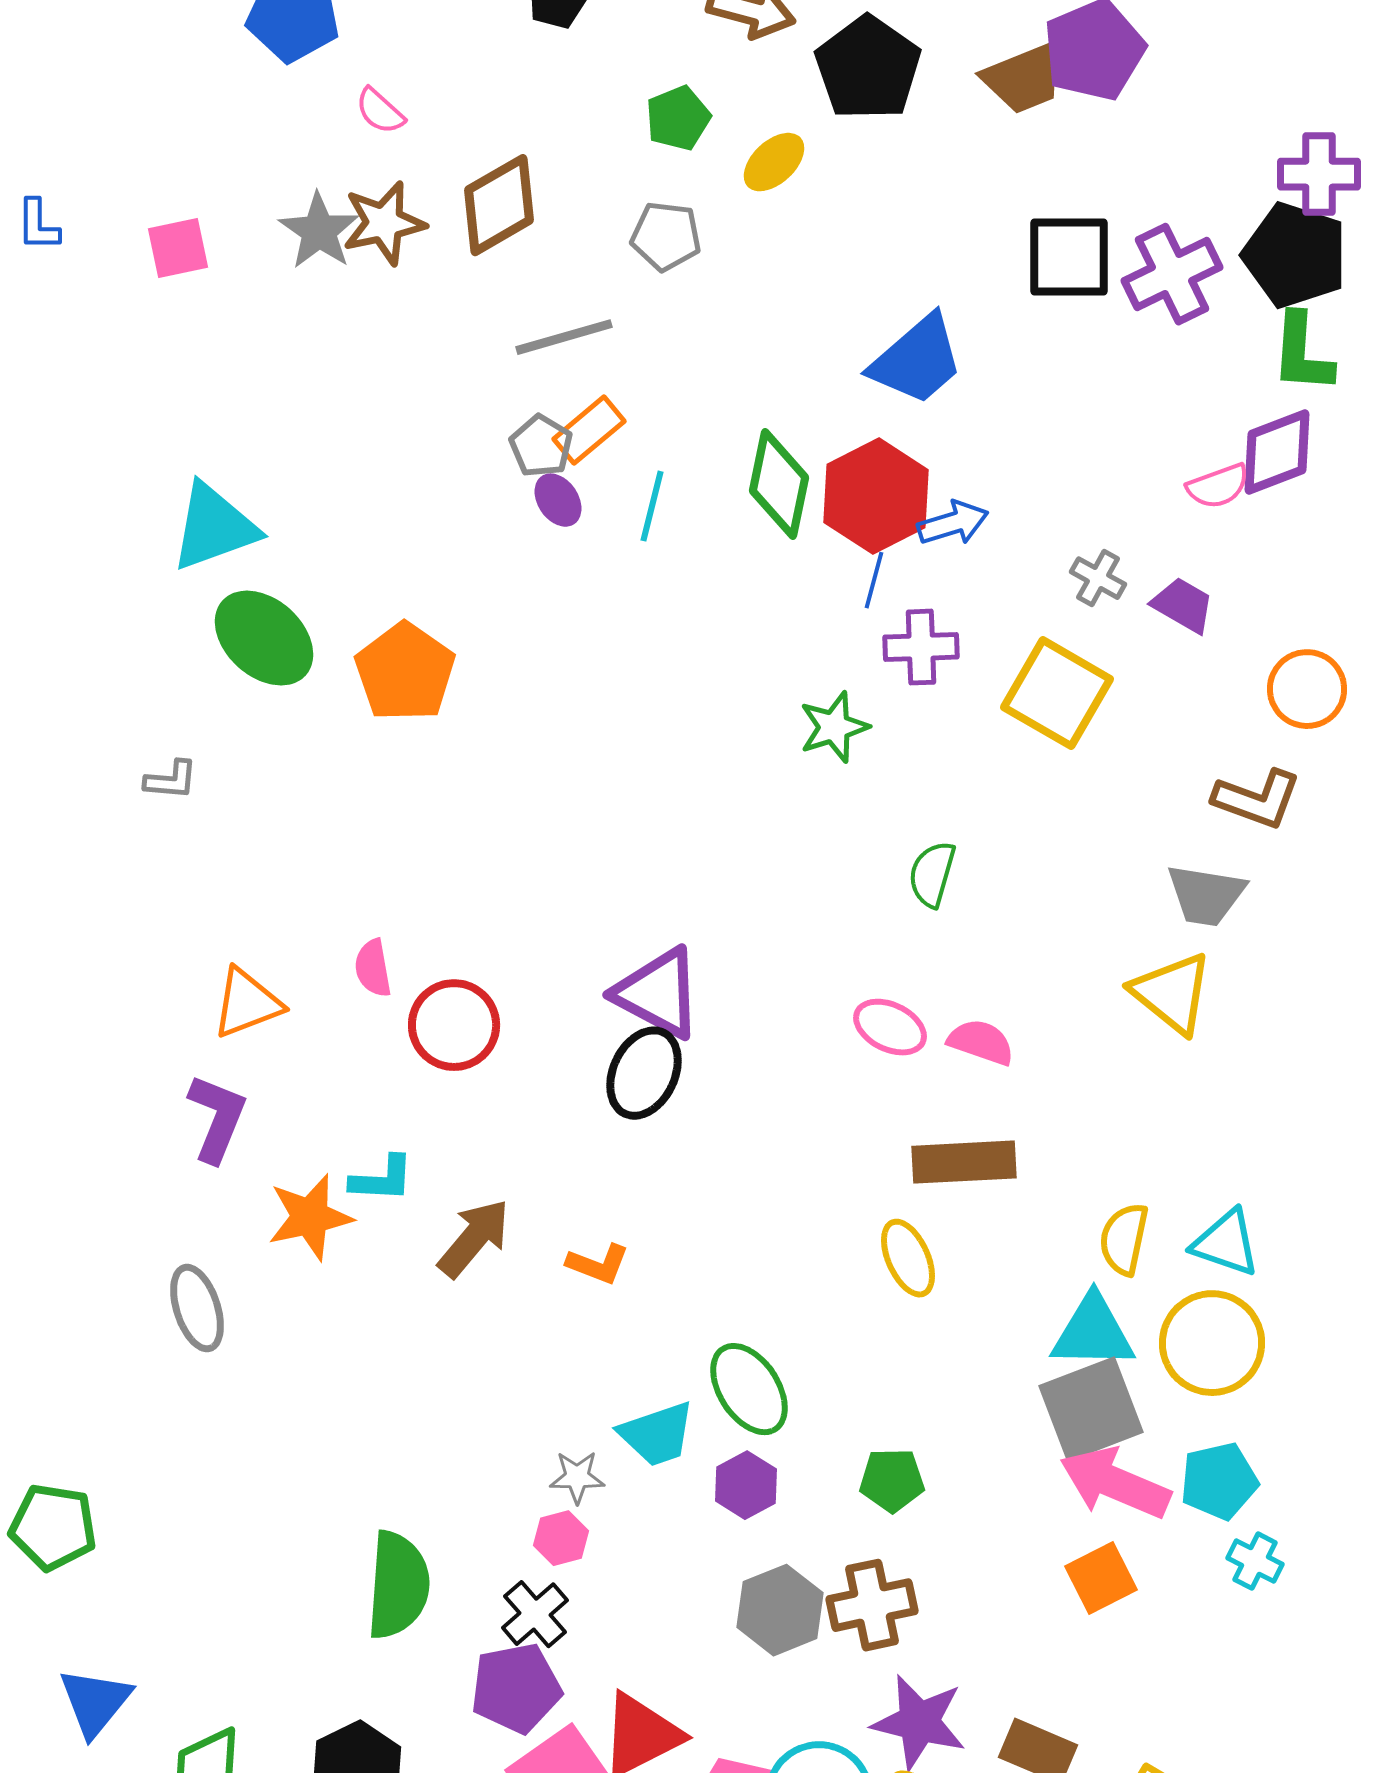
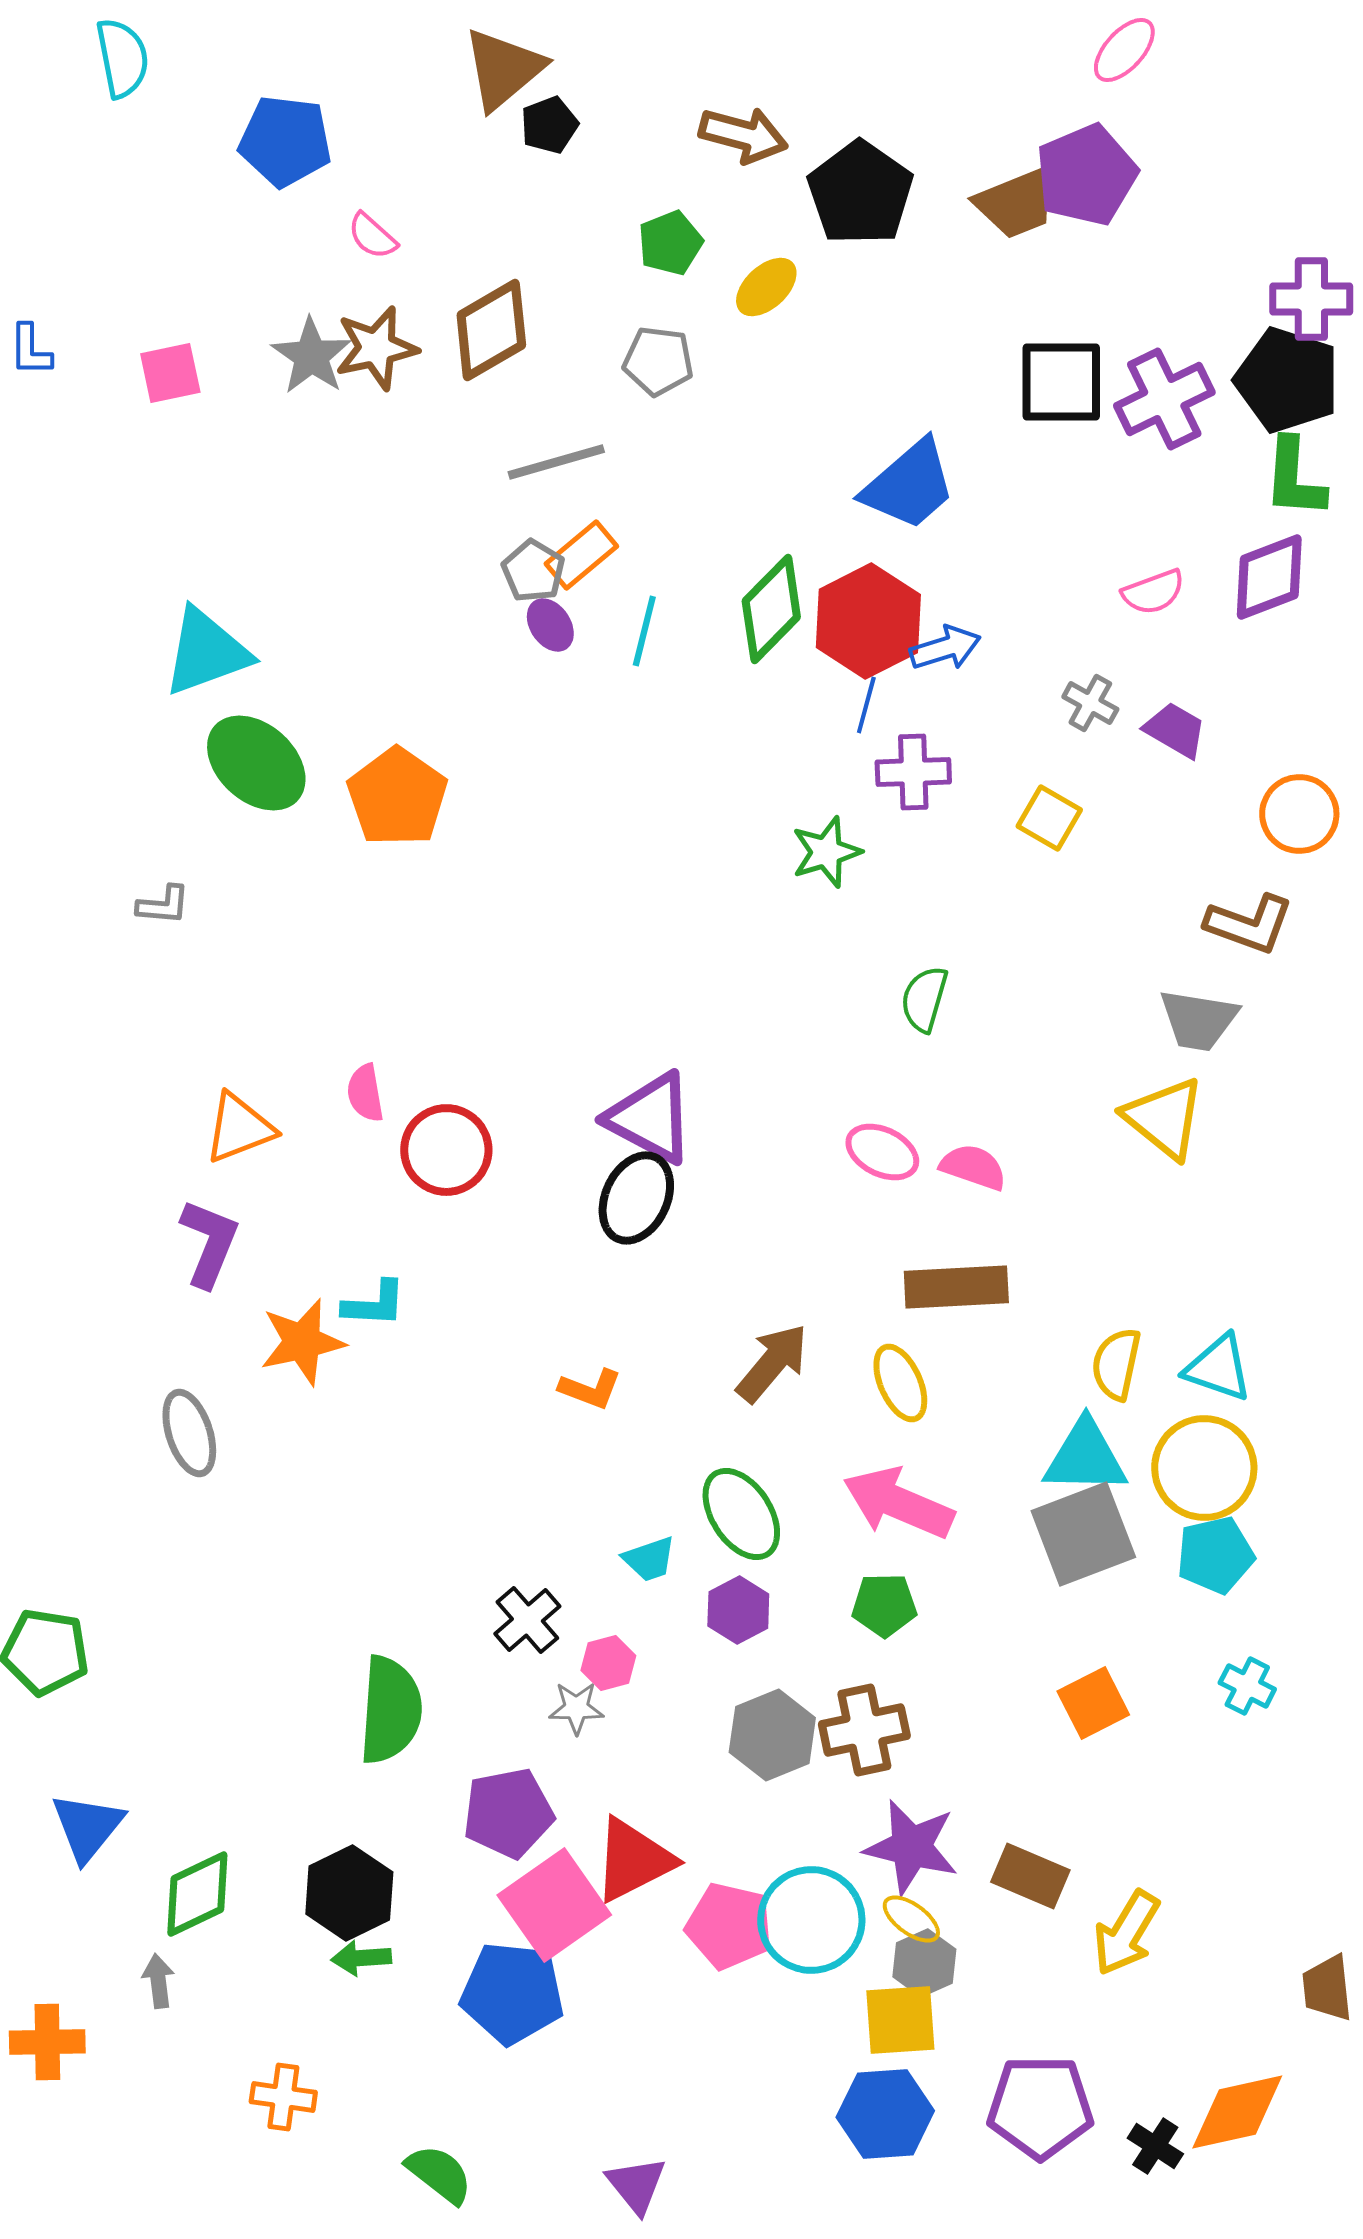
green diamond: (779, 484) -> (771, 609), turned 33
pink semicircle: (1218, 486) -> (1153, 592), moved
yellow square: (1057, 693) -> (1049, 818), size x0.6
brown arrow: (474, 1238) -> (772, 1363), moved
cyan trapezoid: (657, 1434) -> (649, 1559), size x0.7
gray star: (577, 1477) -> (576, 1708), moved
cyan pentagon: (1219, 1481) -> (1215, 1555), moved
pink arrow: (1115, 1483) -> (898, 1503), moved
pink hexagon: (561, 1538) -> (608, 1663), moved
black cross: (535, 1614) -> (527, 1620), moved

